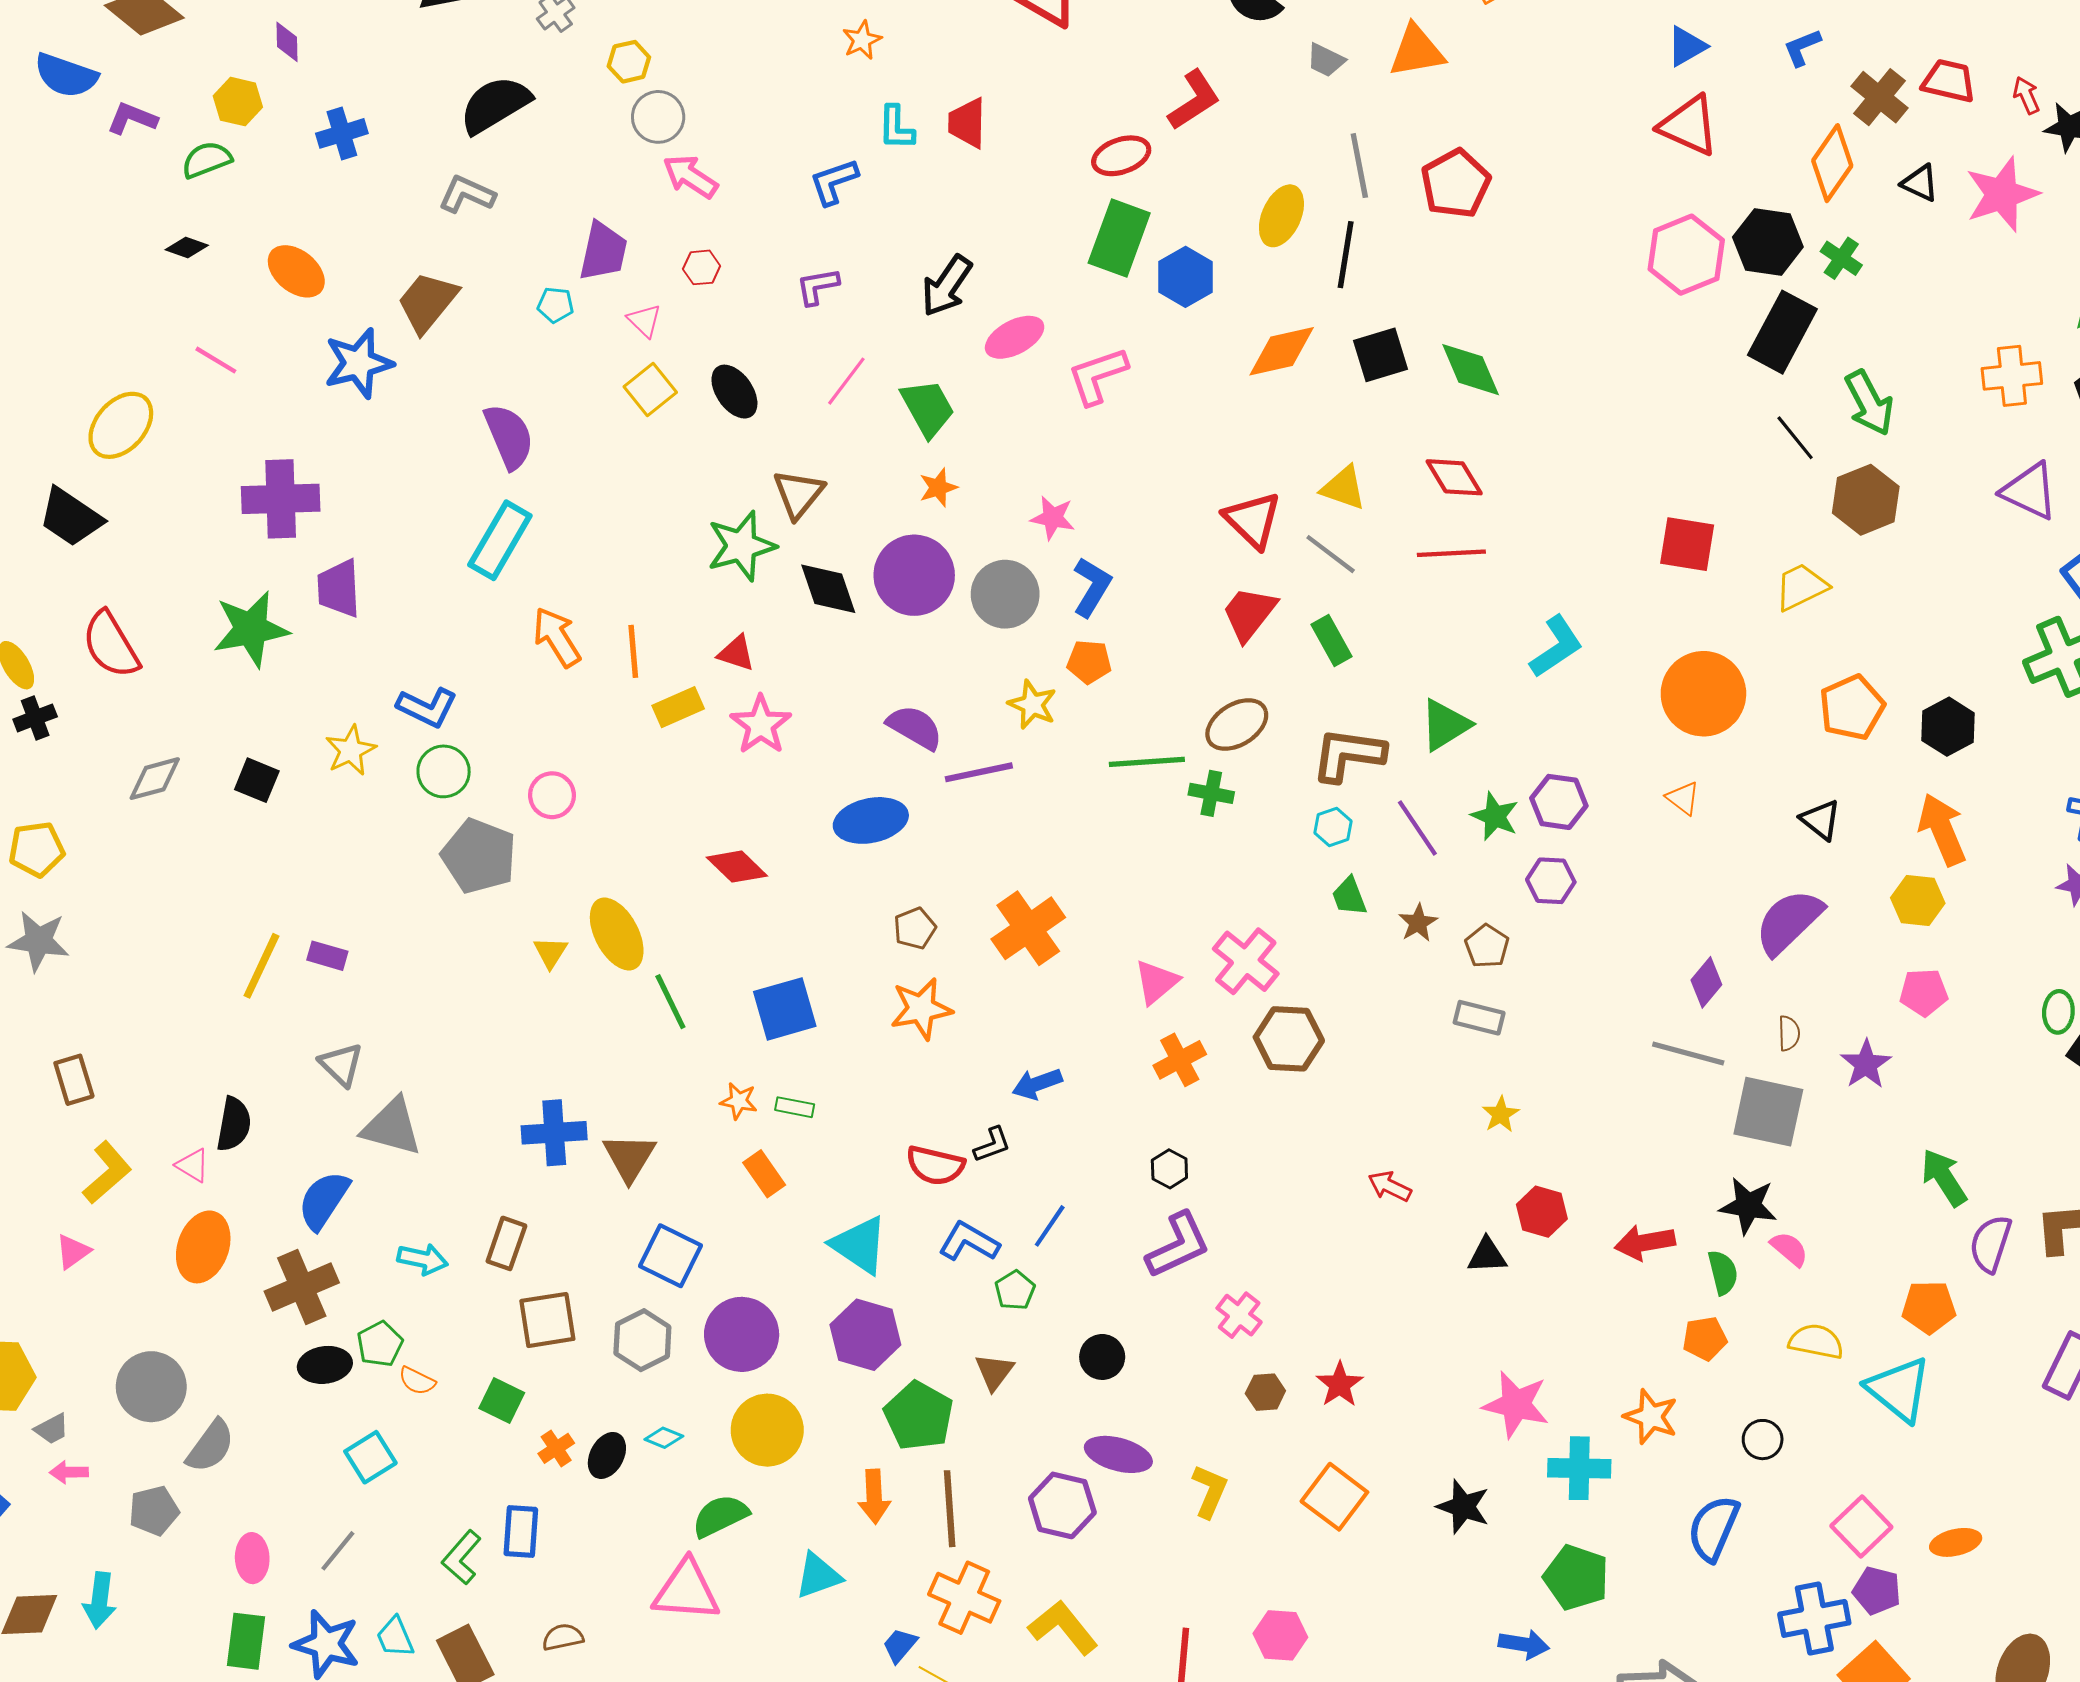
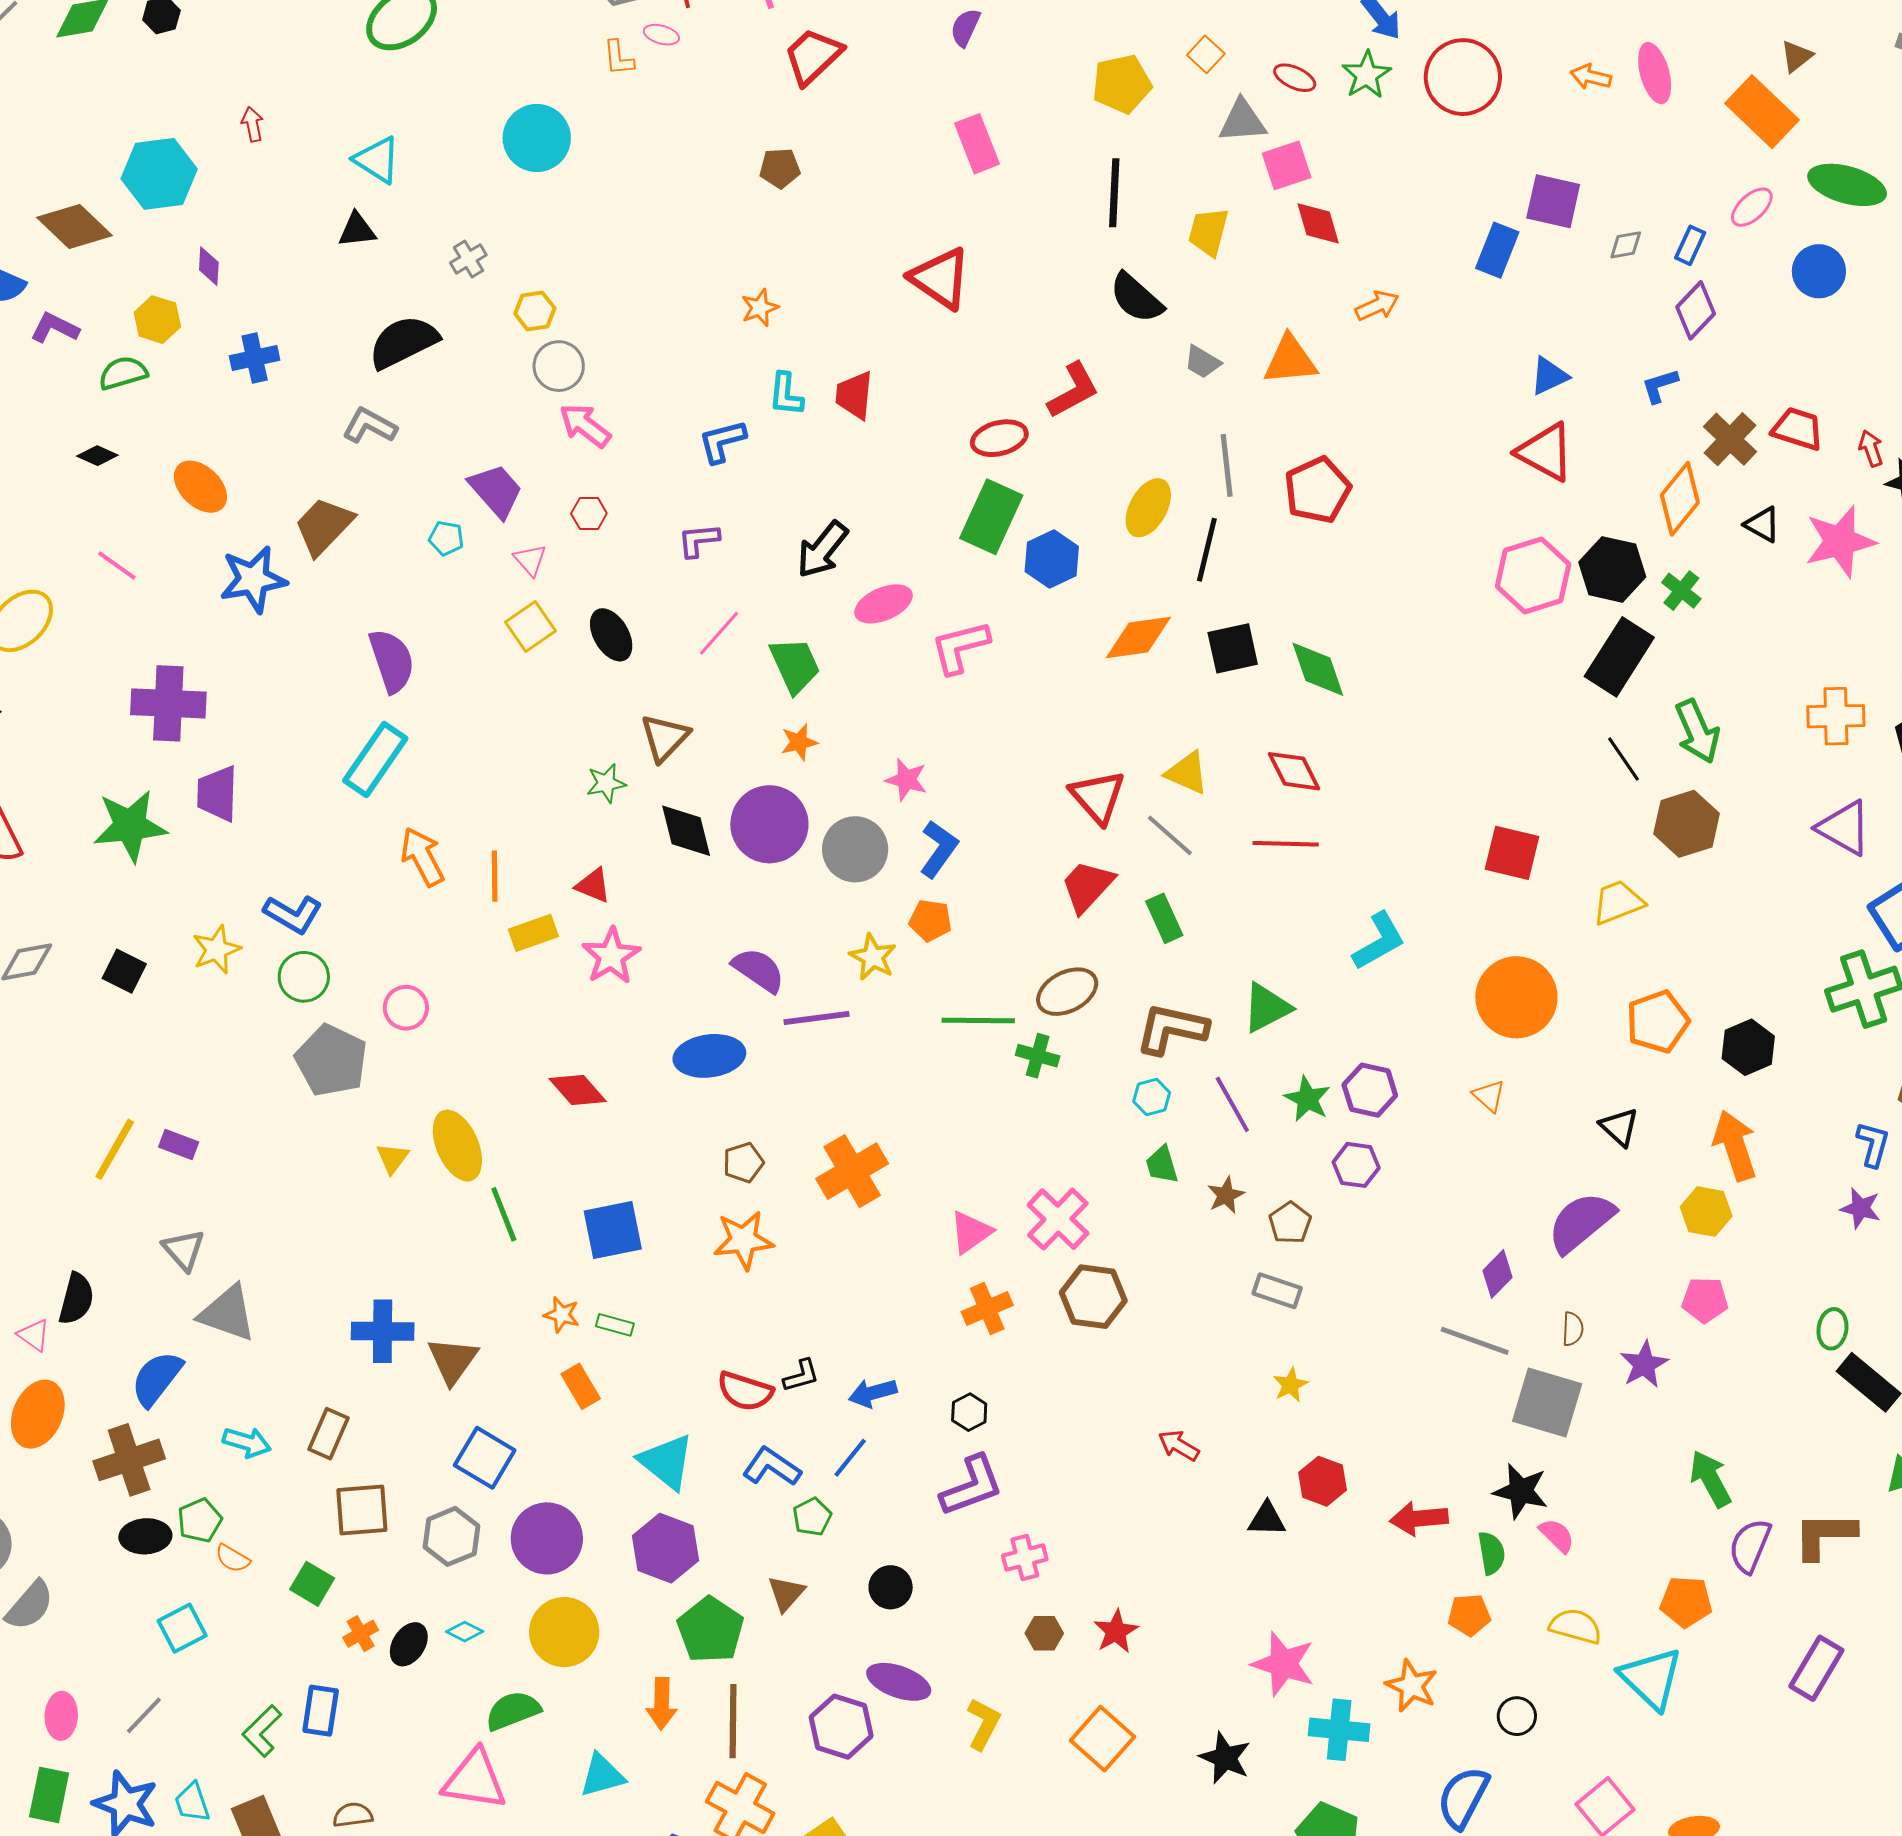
purple trapezoid: (603, 251) -> (496, 491), turned -58
green star: (741, 546) -> (606, 783), size x0.6
blue arrow: (1037, 1084) -> (873, 1393), moved
pink cross: (1239, 1315) -> (1025, 1558), turned 33

